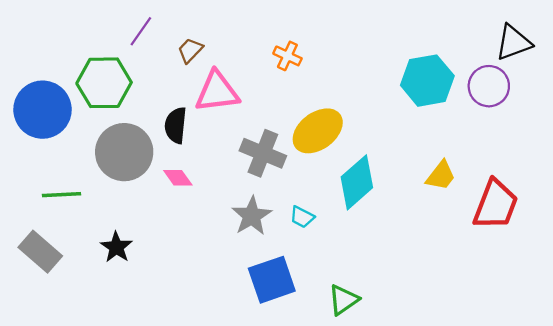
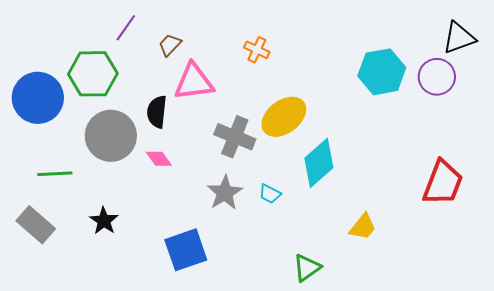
yellow trapezoid: (441, 176) -> (363, 227), moved
blue square: (272, 280) -> (186, 250), moved

